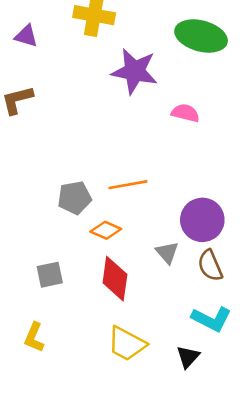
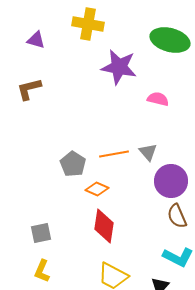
gray pentagon: (75, 198) -> (73, 164), turned -30
gray triangle: (167, 252) -> (148, 152), moved
gray square: (50, 275) -> (41, 233), moved

